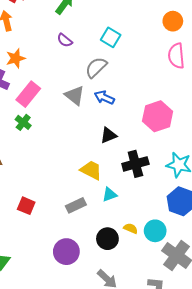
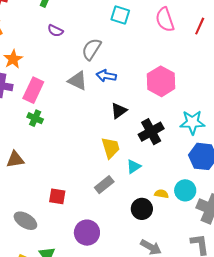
cyan square: (111, 37) -> (120, 15), moved
yellow trapezoid: (91, 170) -> (111, 148), turned 60
purple circle: (66, 252) -> (87, 233), moved

